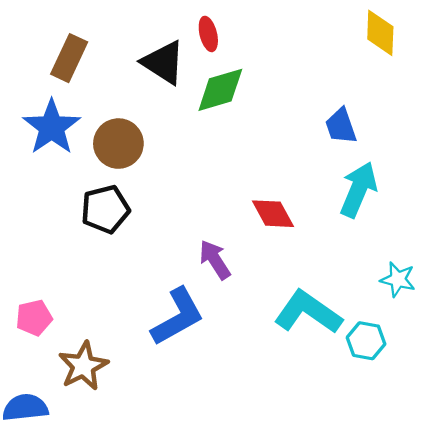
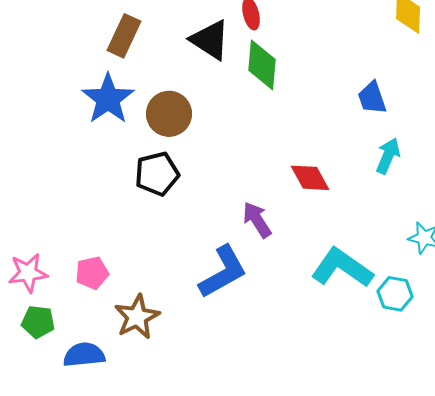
green diamond: (220, 90) -> (262, 65), turned -69
cyan arrow: (358, 190) -> (388, 156), size x0.7

